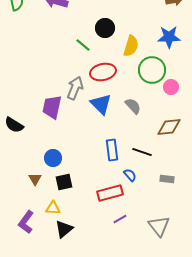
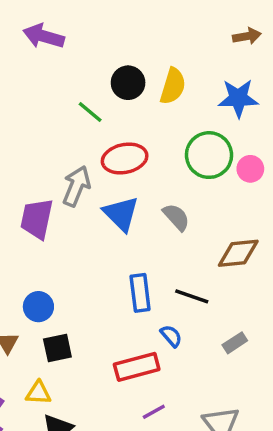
yellow semicircle: (131, 46) -> (173, 86), moved
pink circle: (171, 87) -> (250, 169), moved
gray rectangle: (167, 179) -> (235, 343), turned -40

